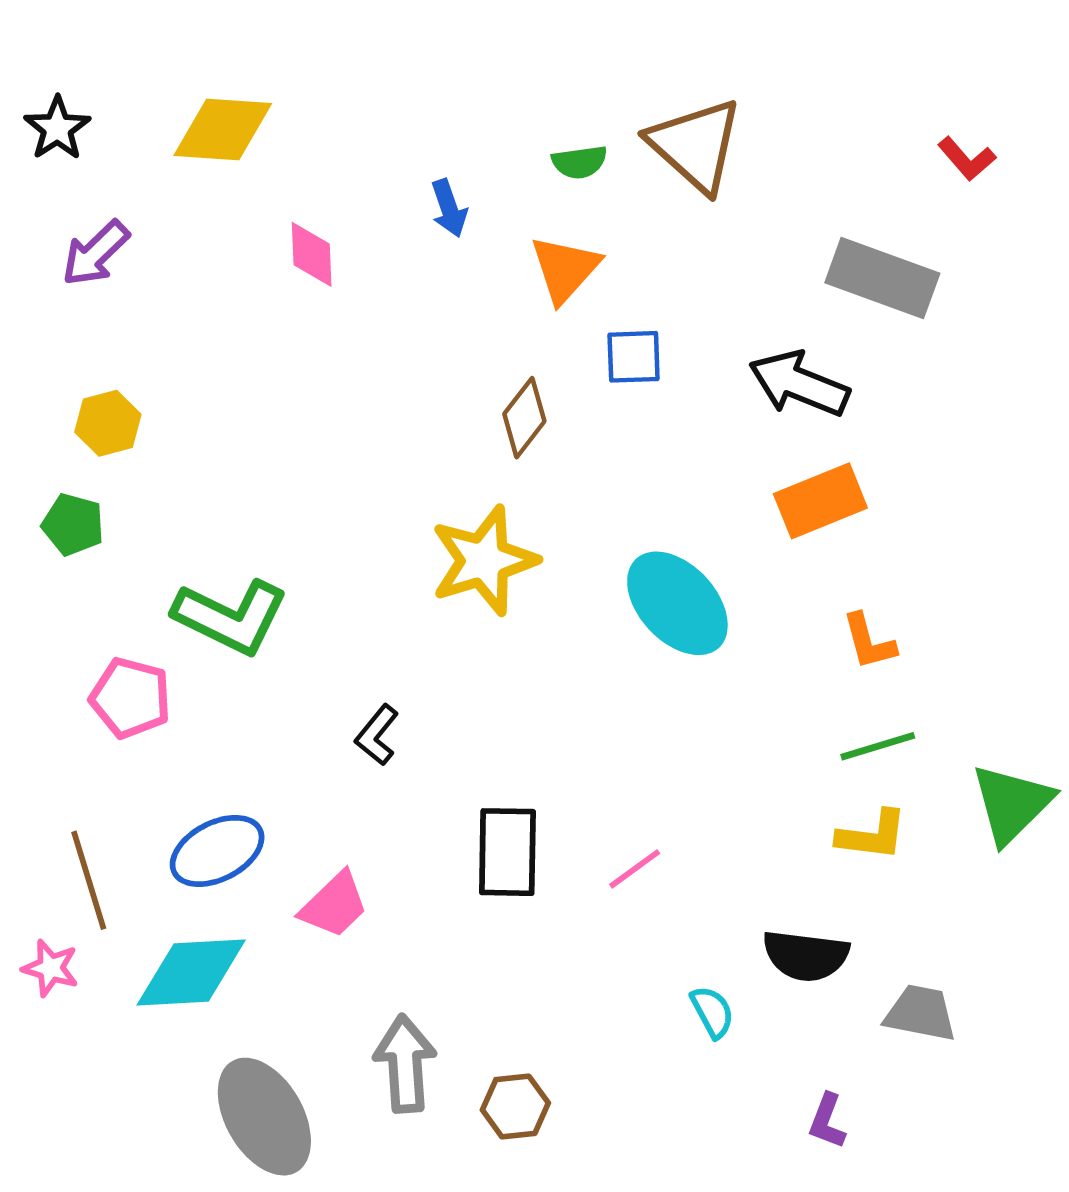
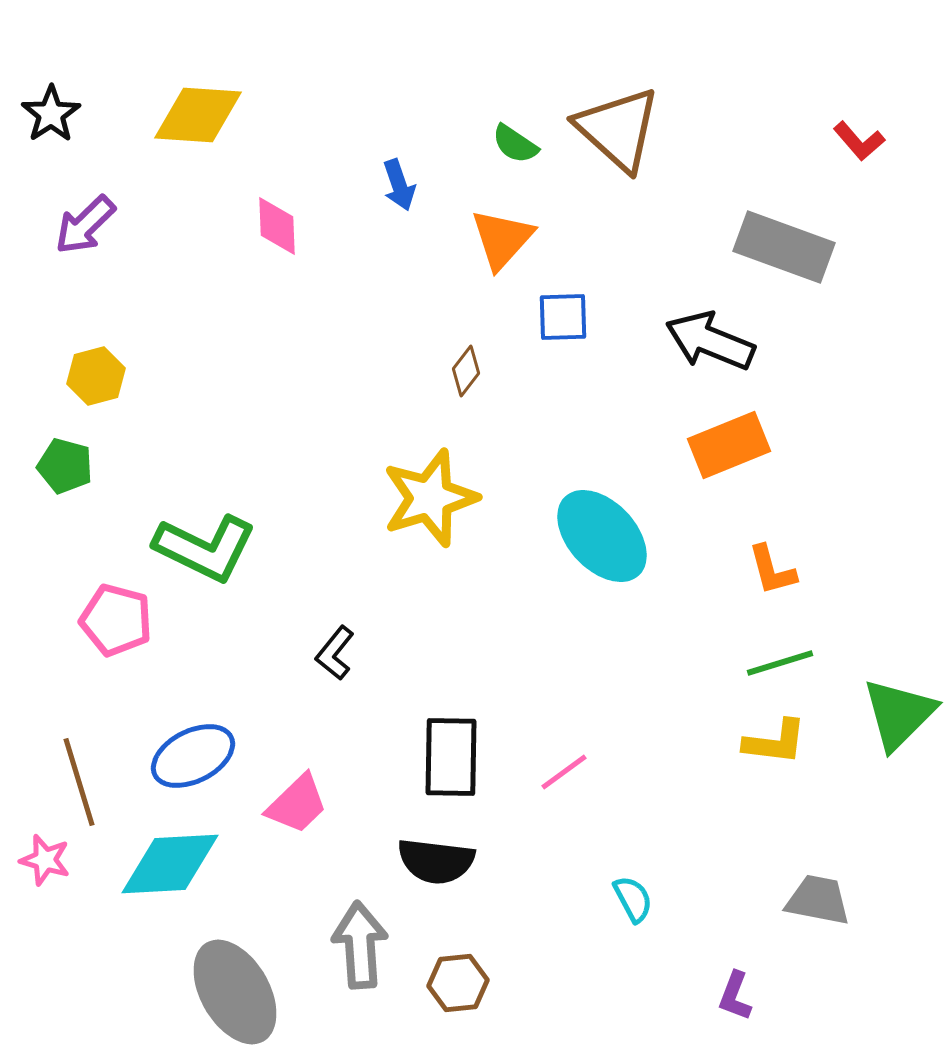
green semicircle: (580, 162) -> (515, 144), turned 42
brown diamond: (524, 418) -> (466, 371), size x0.7
black semicircle: (806, 956) -> (436, 861), moved

